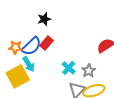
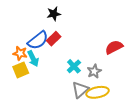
orange star: (15, 47) -> (20, 53), moved
yellow square: (18, 76) -> (21, 70), size x0.7

